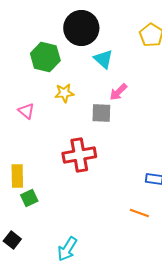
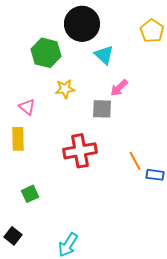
yellow rectangle: (17, 176) -> (18, 139), moved
orange line: (139, 213) -> (135, 161), moved, turned 42

